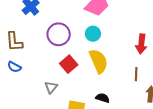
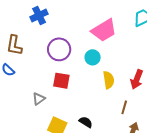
yellow semicircle: (99, 61) -> (109, 80), moved, size x0.7
red square: (69, 64) -> (61, 81), turned 36

